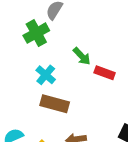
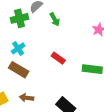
green arrow: (82, 56) -> (55, 19), moved

